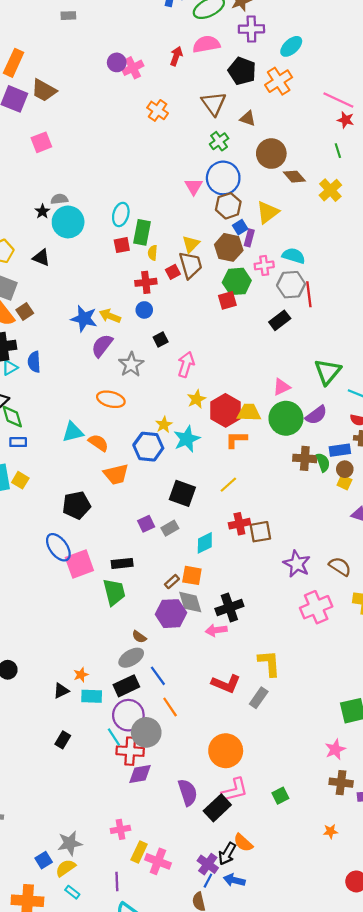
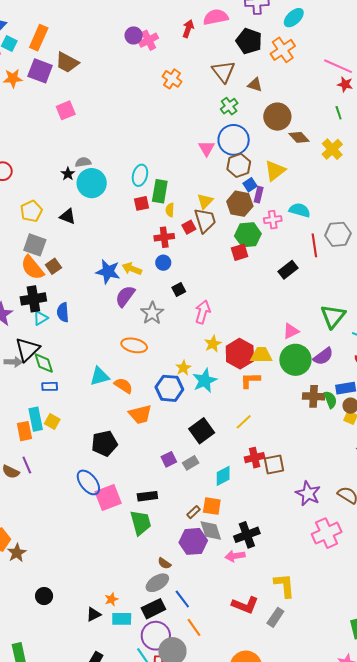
gray hexagon: (291, 285) -> (338, 234), moved
black square: (182, 493) -> (202, 431), turned 35

